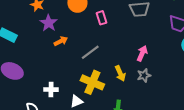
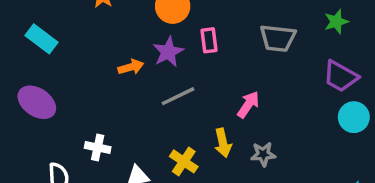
purple star: (49, 23) -> (168, 52), moved
pink arrow: (142, 53) -> (248, 105), moved
yellow cross: (92, 82) -> (184, 161), moved, size x0.7

